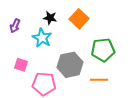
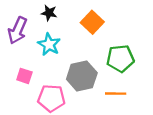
black star: (50, 18) -> (49, 13), moved
purple arrow: (15, 26) -> (17, 30), size x1.6

